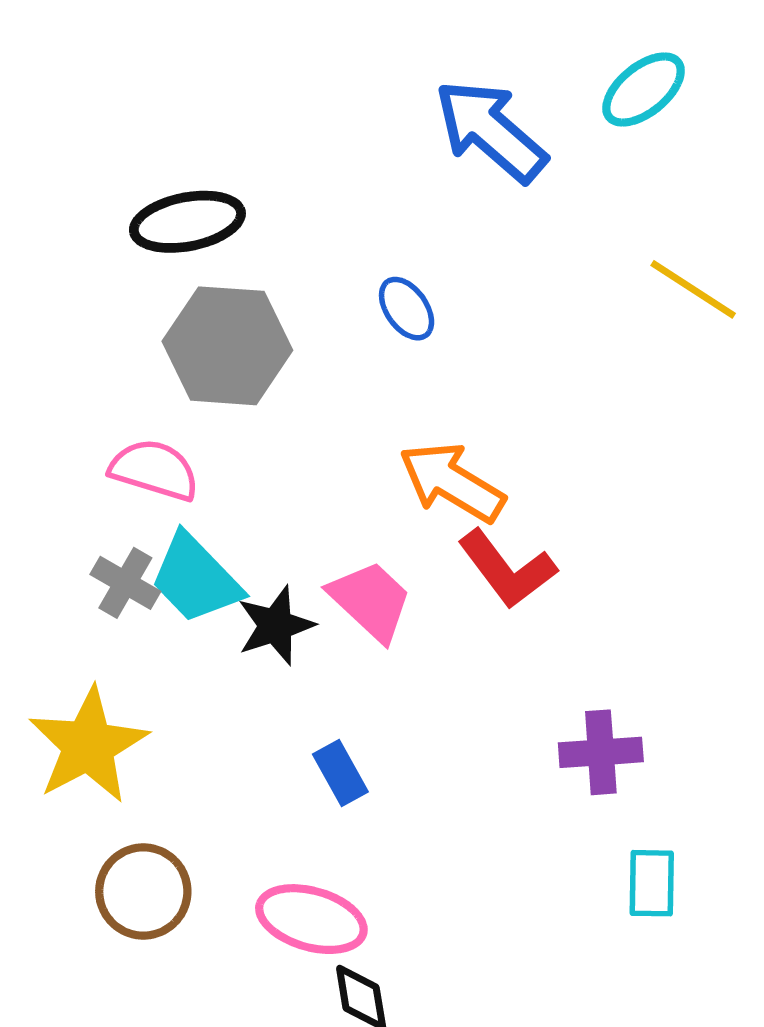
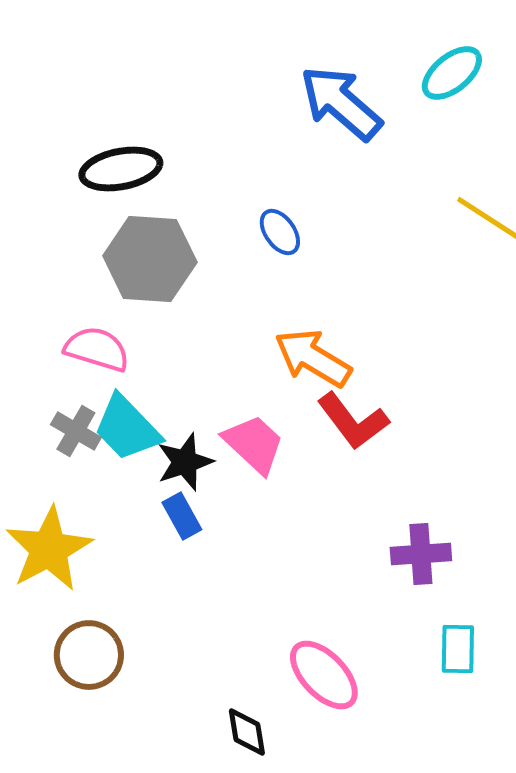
blue rectangle: (340, 773) -> (182, 516), moved
pink ellipse: (311, 919) -> (324, 675), moved, turned 30

